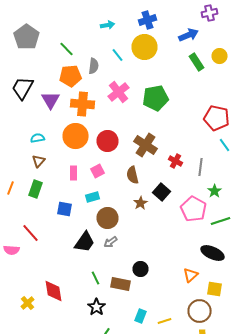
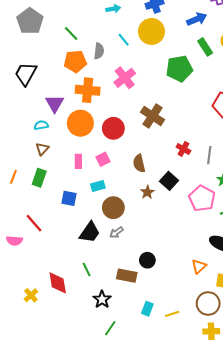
green pentagon: (156, 98) -> (179, 69), moved
purple triangle: (50, 100) -> (55, 104), moved
brown cross: (146, 145) -> (152, 116), moved
green line: (96, 278) -> (87, 269), moved

